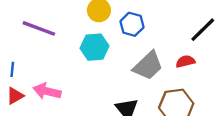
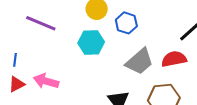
red semicircle: (185, 61) -> (174, 59), size x1.4

